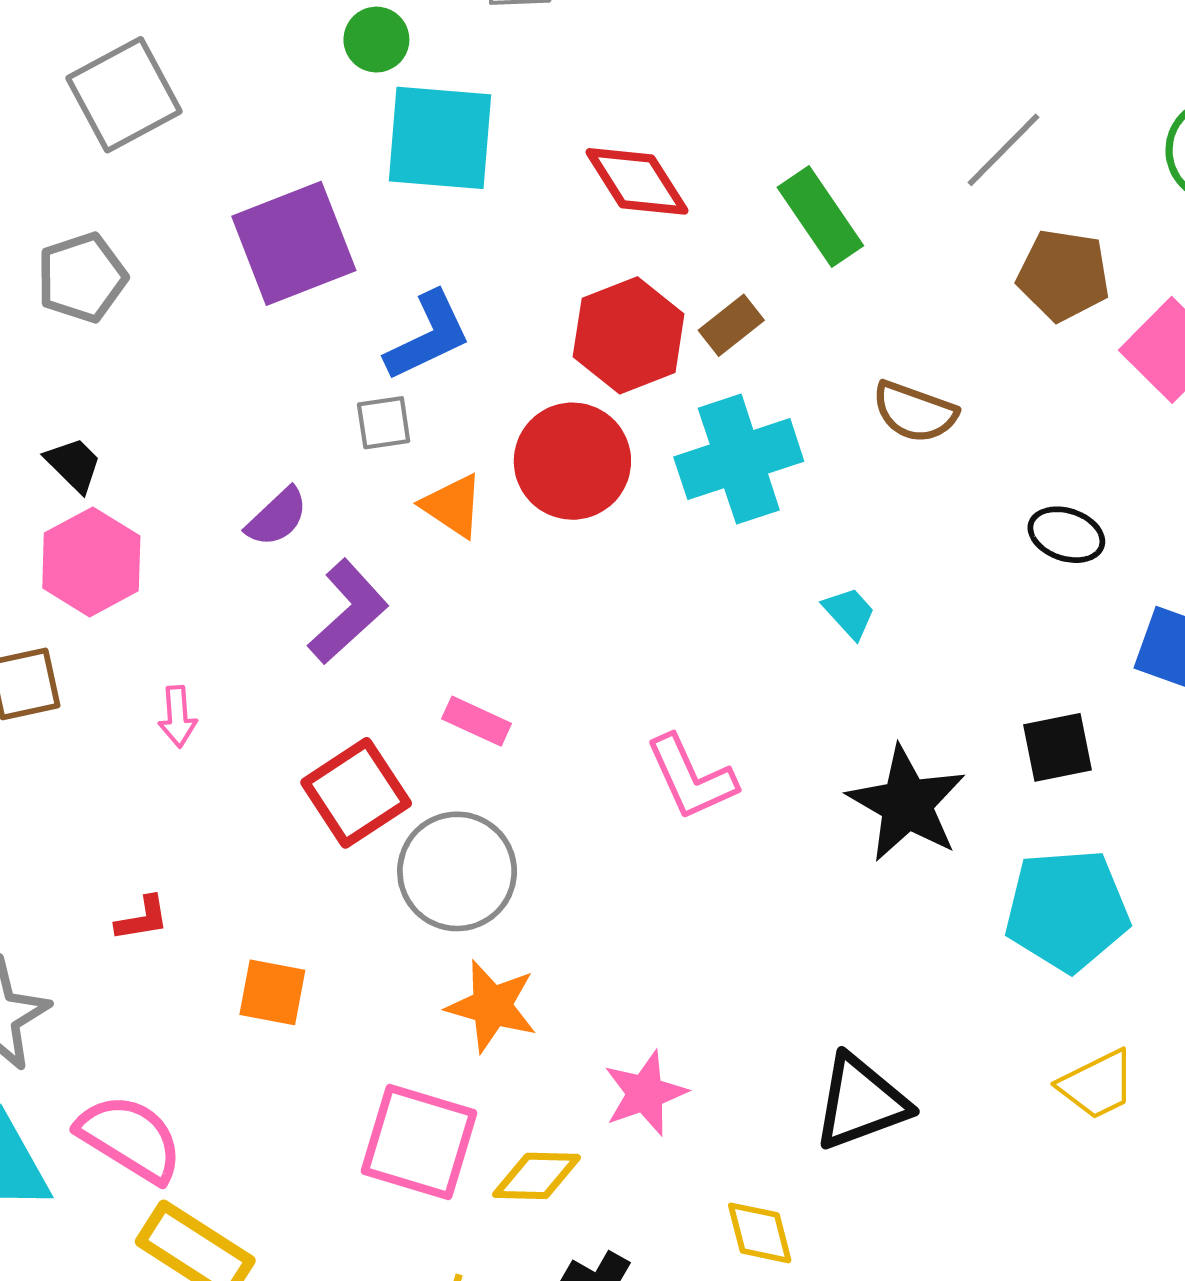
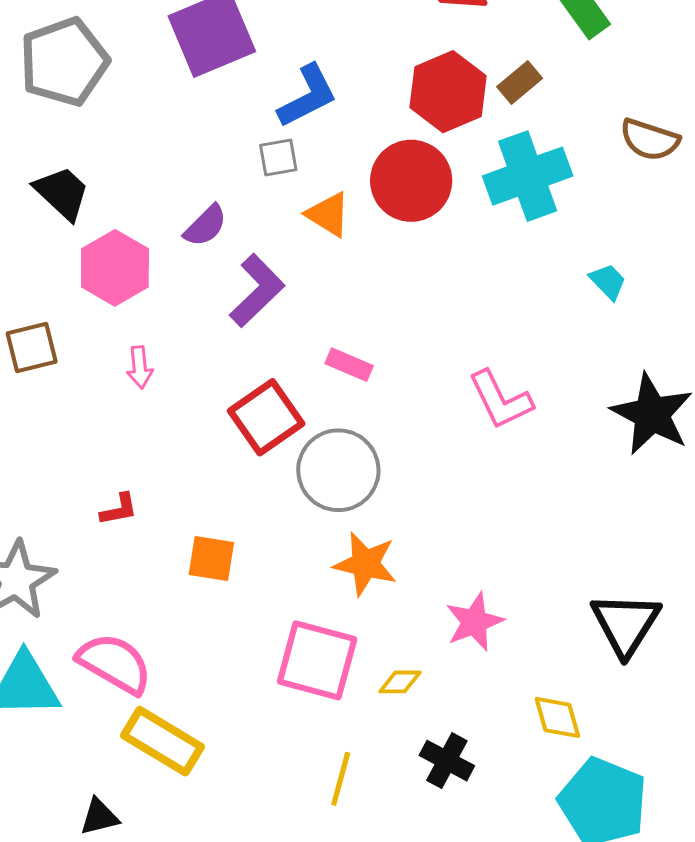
gray pentagon: (82, 278) -> (64, 62), size x1.4
black trapezoid: (74, 465) -> (62, 193), size x1.4
pink hexagon: (91, 562) -> (115, 268), moved
black triangle: (861, 1102) -> (625, 624), turned -36
yellow diamond: (537, 1176) -> (400, 682), size x0.7

